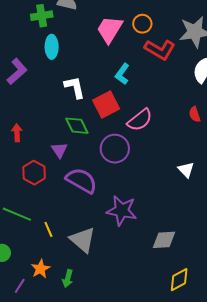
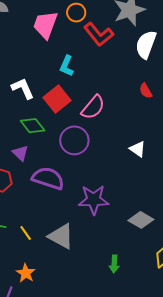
red L-shape: (160, 50) -> (99, 34), turned 32
white triangle: (186, 170) -> (138, 149), moved
gray diamond: (164, 240) -> (141, 220), turned 45
green arrow: (68, 279) -> (114, 264), moved

